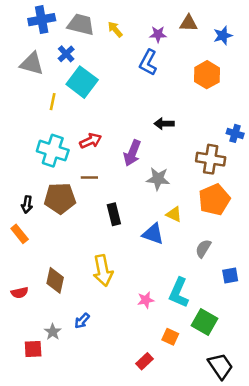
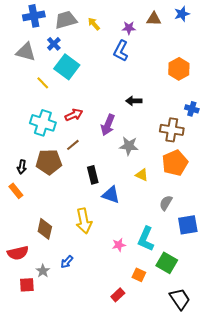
gray trapezoid: (81, 24) -> (66, 20), turned -30
blue star: (223, 36) -> (182, 14), moved
orange hexagon: (207, 75) -> (179, 69), moved
yellow line: (53, 102) -> (43, 83), turned -56
brown line: (89, 178) -> (73, 145), turned -40
blue triangle: (153, 234) -> (111, 195), moved
blue square: (230, 276) -> (188, 225), size x1.5
red semicircle: (20, 293) -> (18, 253), moved, size x1.5

